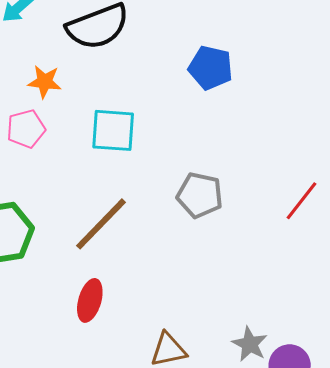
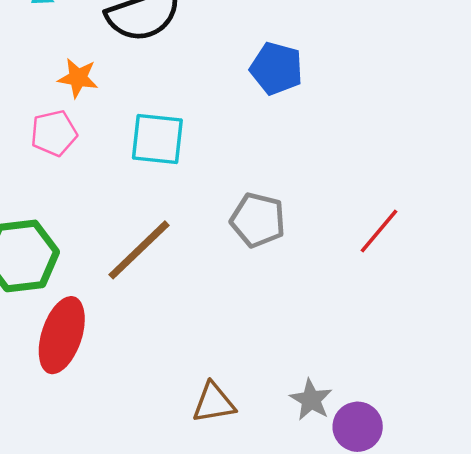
red ellipse: (90, 300) -> (62, 335), moved, size x1.5

